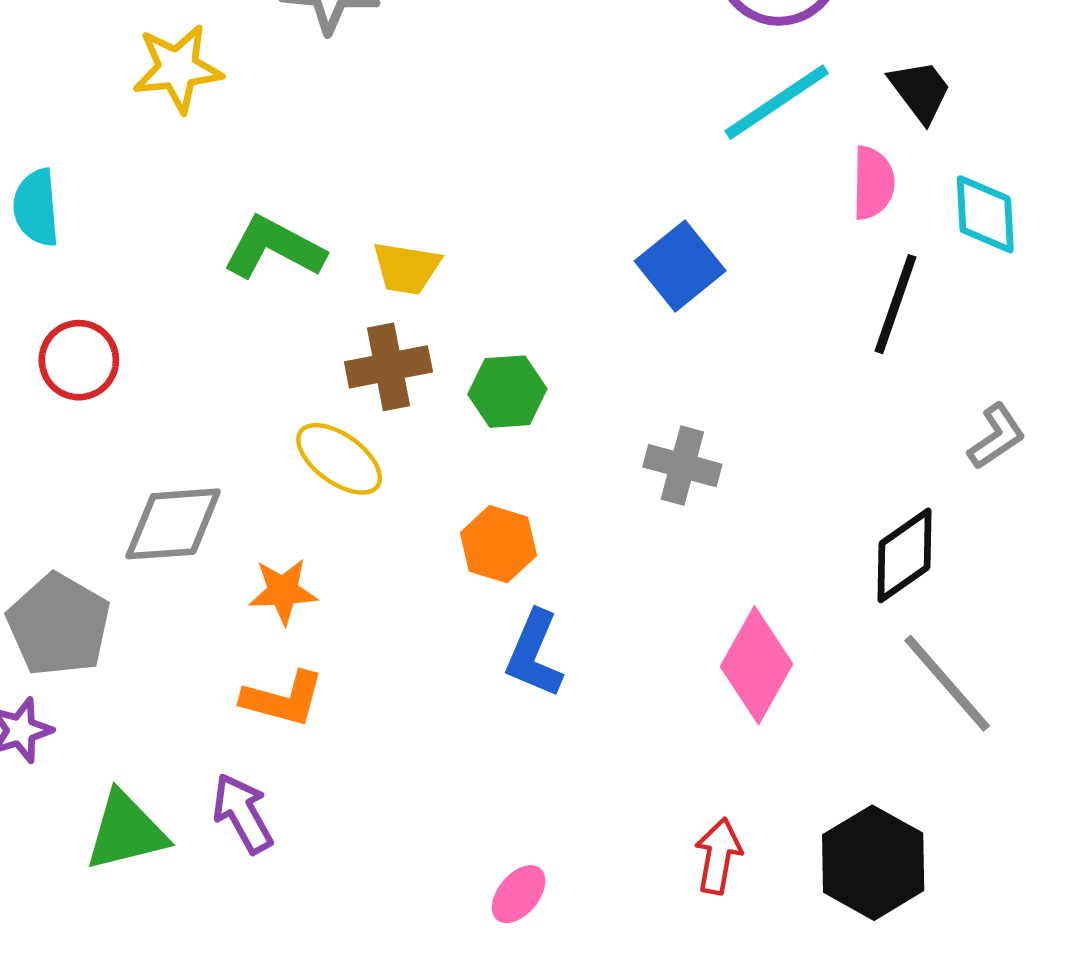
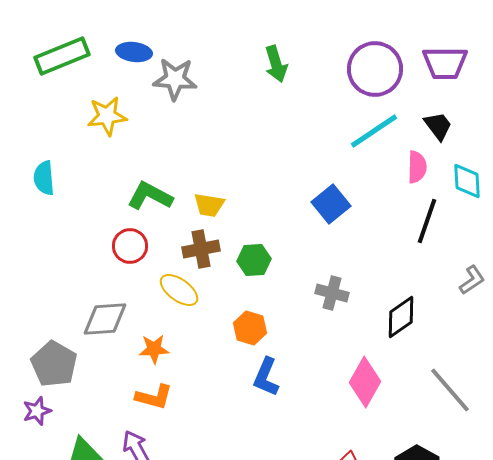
red circle: (79, 360) -> (130, 246), moved
black diamond: (904, 555) -> (401, 317), moved

